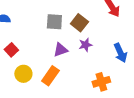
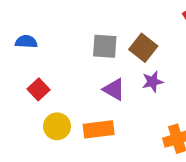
purple triangle: (60, 50) -> (114, 89), turned 49
orange rectangle: (50, 76) -> (99, 129), turned 48

